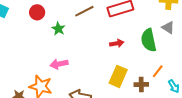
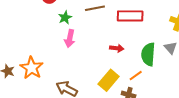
pink arrow: (59, 64) -> (70, 39), moved, turned -84
orange line: (158, 71) -> (136, 76), moved

